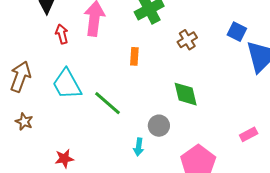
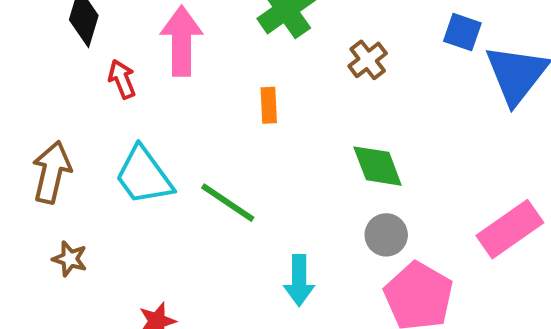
gray circle: (159, 126) -> (386, 235), moved
pink rectangle: (249, 134) -> (510, 229), size x1.8
cyan arrow: (139, 147) -> (299, 280), size x1.4

